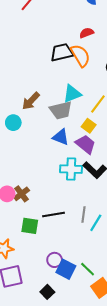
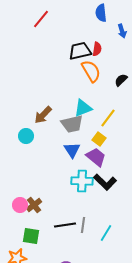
red semicircle: (87, 33) -> (97, 49), turned 120
black trapezoid: (62, 52) -> (80, 51), moved
blue triangle: (61, 137) -> (72, 150), turned 36
gray line: (83, 215) -> (83, 225), moved
green square: (30, 226) -> (31, 236), moved

